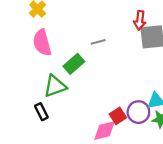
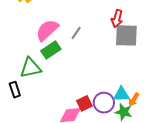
gray line: (98, 42) -> (76, 33), turned -48
pink semicircle: (42, 43) -> (47, 30), moved, turned 55

